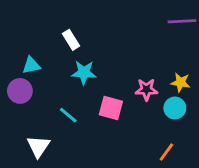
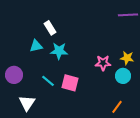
cyan triangle: (31, 65) -> (36, 46), moved
purple circle: (20, 91) -> (14, 75), moved
pink square: (111, 108) -> (70, 83), moved

